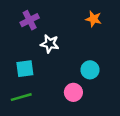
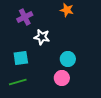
orange star: (94, 19) -> (67, 10), moved
cyan circle: (90, 70) -> (68, 59), moved

